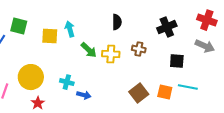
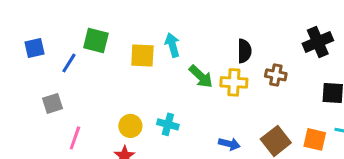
black semicircle: (117, 22) -> (244, 51), moved
yellow circle: (31, 77) -> (130, 126), moved, size x0.6
blue arrow: (84, 95) -> (229, 144), moved

